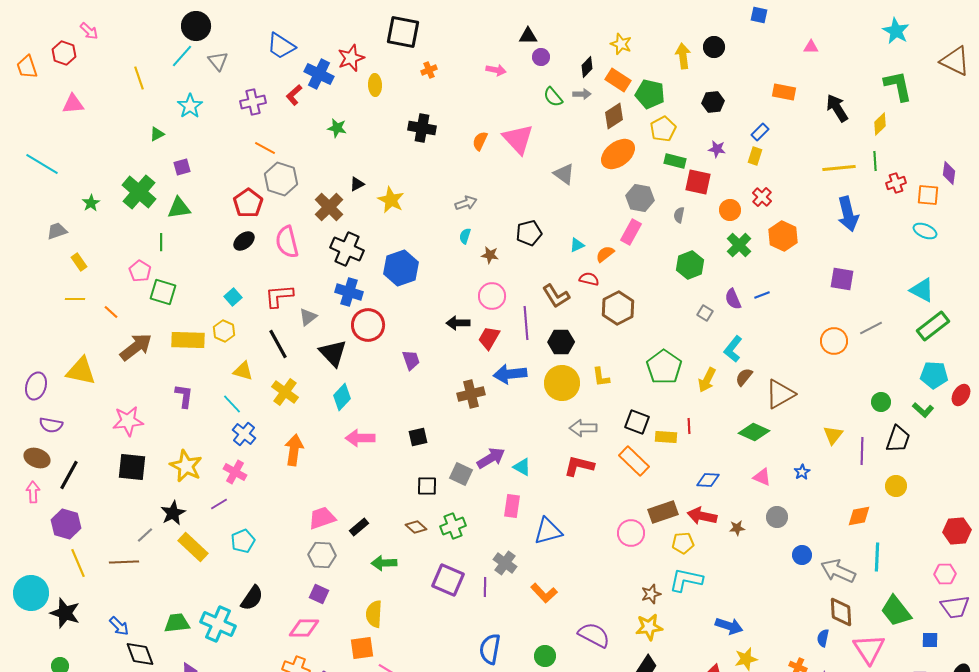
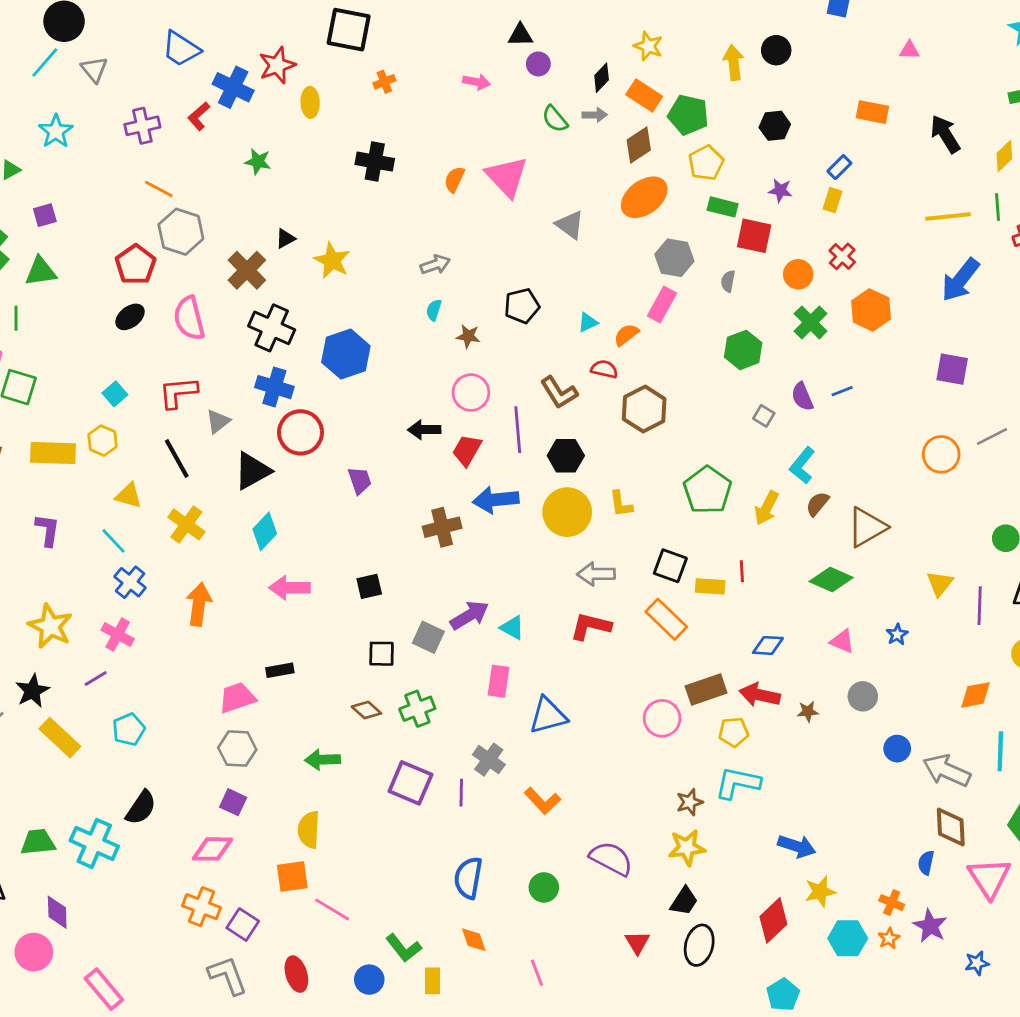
blue arrow: (848, 214) -> (960, 280), turned 52
black triangle: (333, 353) -> (252, 471), turned 44
black rectangle: (359, 527) -> (280, 670), moved, turned 30

